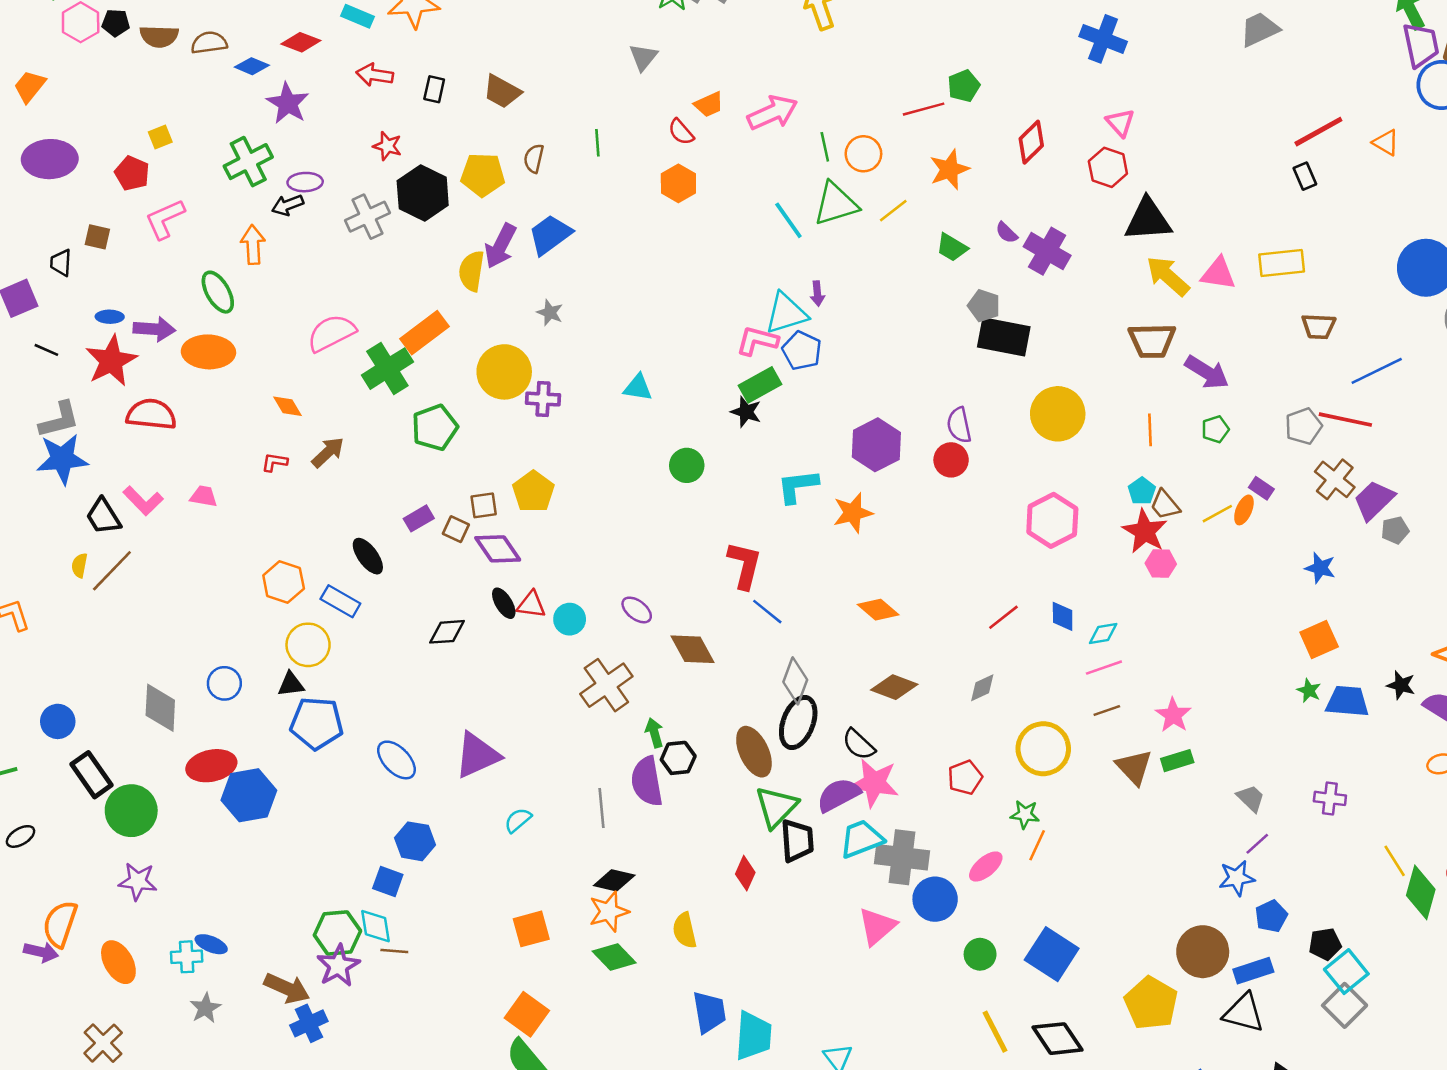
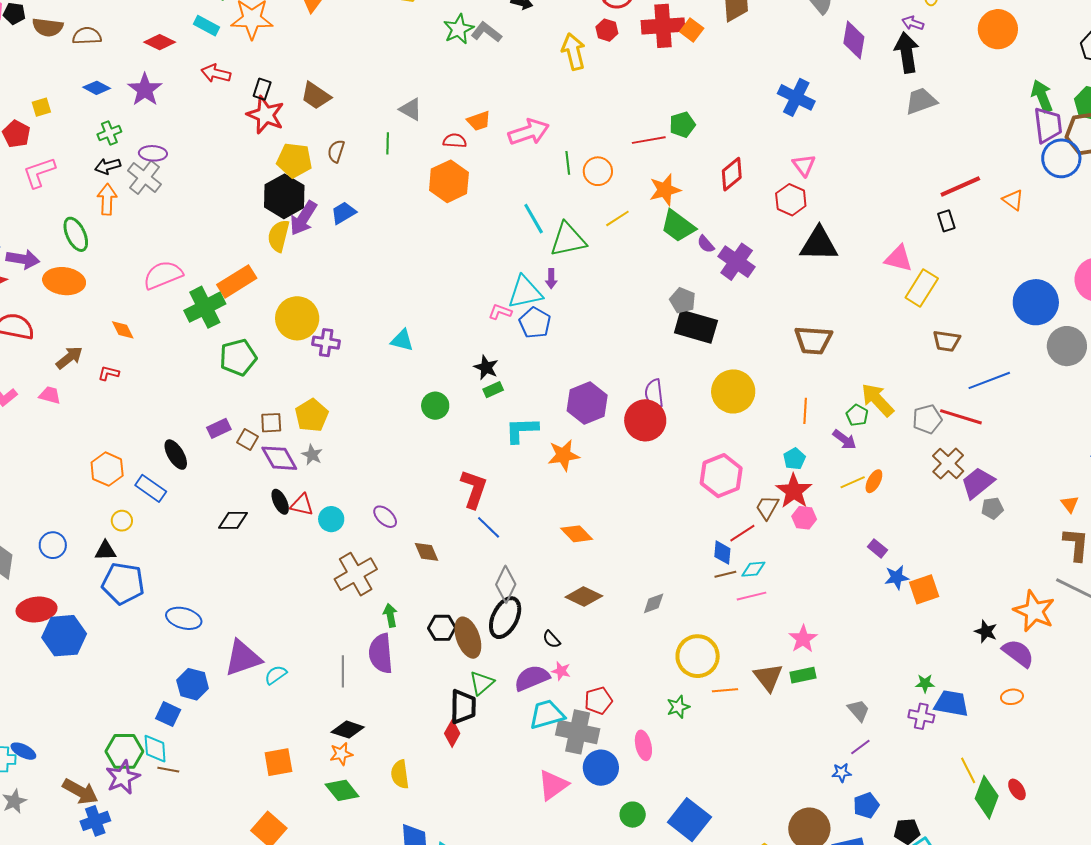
gray triangle: (643, 57) -> (411, 109), moved, turned -45
blue diamond: (252, 66) -> (97, 88), moved
red semicircle: (681, 132) -> (455, 141), turned 130
red star: (387, 146) -> (266, 115), moved, size x1.6
green cross: (248, 162) -> (109, 133), size x0.6
orange hexagon: (678, 183) -> (449, 181), size x1.4
black hexagon: (423, 193) -> (284, 196), moved
green triangle: (836, 204) -> (568, 240), moved
black arrow: (288, 205) -> (108, 166), moved
gray cross: (367, 217) -> (144, 177), moved, turned -32
blue trapezoid: (550, 235) -> (343, 213), size x0.7
green trapezoid: (952, 247) -> (678, 226), moved, size x1.4
yellow rectangle: (1282, 263) -> (922, 288), turned -57
pink triangle: (1218, 274) -> (899, 258), moved
yellow arrow: (1168, 276) -> (877, 400), moved
gray star: (550, 313) -> (312, 455), moved
pink L-shape: (757, 341) -> (500, 312), size x0.7
purple arrow: (1207, 372) -> (845, 440), moved, size x0.7
green rectangle: (760, 385) -> (493, 390), moved, size x0.6
green pentagon: (1215, 429) -> (857, 415), turned -30
brown arrow: (328, 452) -> (69, 358), moved
red circle: (951, 460) -> (645, 420), size x1.5
purple rectangle: (1261, 488) -> (878, 548), moved
brown trapezoid: (1165, 505) -> (767, 507), moved, turned 64
blue star: (1320, 568) -> (897, 577), moved, turned -30
red line: (1003, 617) -> (742, 533), moved
yellow circle: (308, 645) -> (122, 521), size x0.6
brown diamond: (693, 649) -> (427, 552), size x0.7
green star: (1309, 691) -> (925, 683), moved, turned -30
blue trapezoid: (1347, 701) -> (951, 703), moved
brown line: (1107, 710) -> (725, 574), moved
black semicircle: (859, 744) -> (551, 639), size x0.7
purple triangle: (477, 755) -> (243, 658), moved
black hexagon: (678, 758) -> (442, 628), moved
blue ellipse: (396, 760) -> (184, 618), turned -36
red pentagon: (965, 777) -> (598, 701), moved
pink star: (874, 783) -> (561, 671), size x0.5
green triangle: (776, 807) -> (482, 683), size x0.7
green star: (1025, 814) -> (678, 707), turned -30
black trapezoid: (797, 841) -> (463, 707), moved
orange line: (1037, 845) -> (725, 690), moved, turned 55
pink ellipse: (986, 867) -> (643, 745), turned -68
blue star: (1237, 878) -> (842, 773), size x0.7
orange star: (609, 912) -> (341, 754), size x0.7

